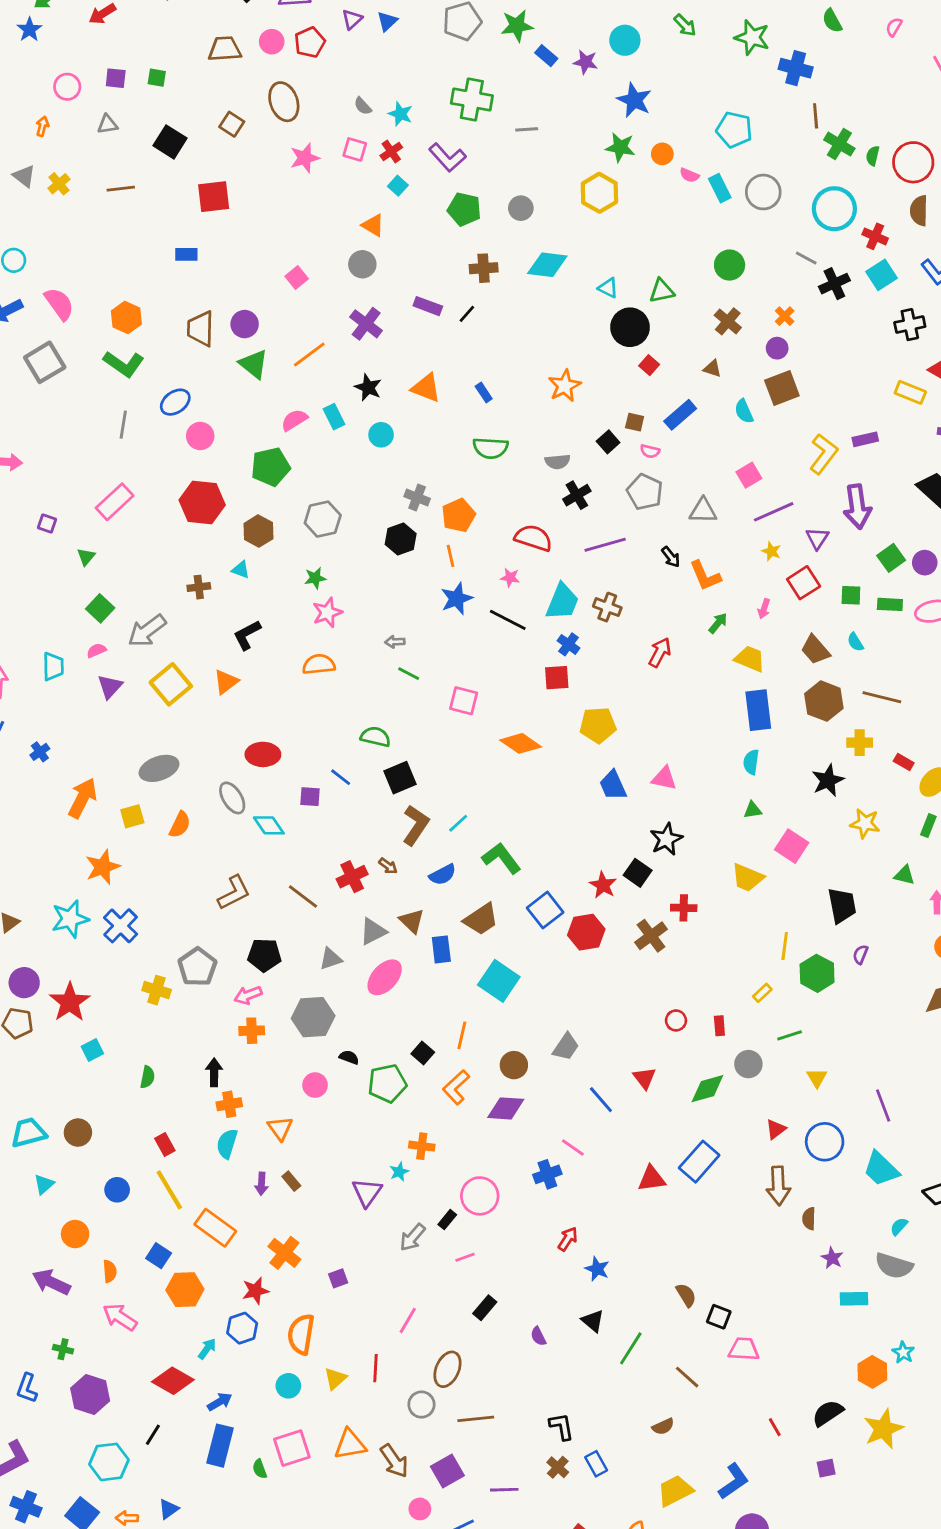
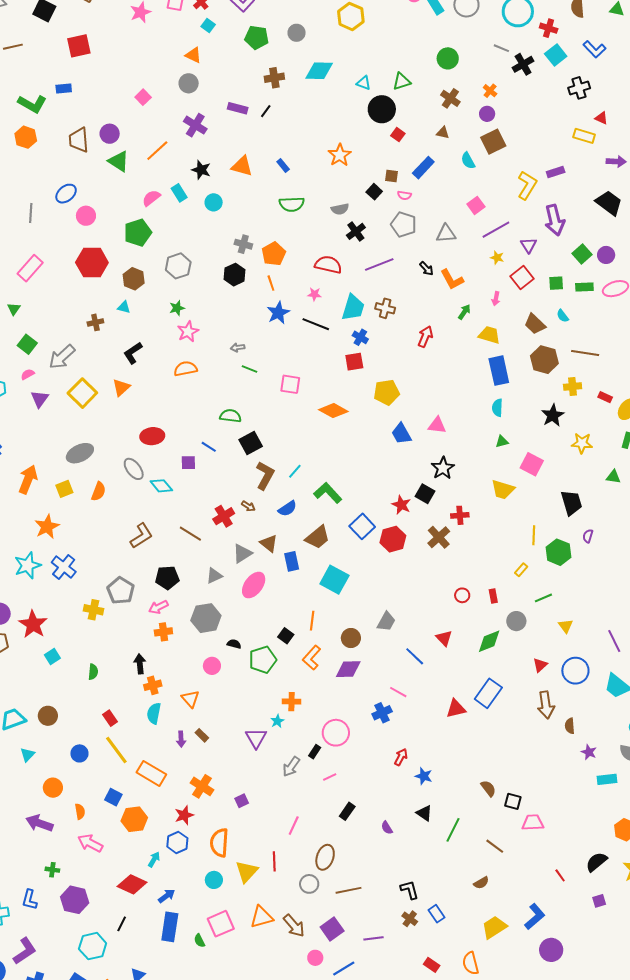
green L-shape: (124, 364) -> (32, 104), moved
yellow triangle: (335, 1379) -> (247, 872), size x1.4

